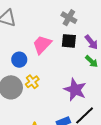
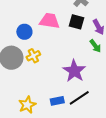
pink trapezoid: (42, 45) -> (50, 21), turned 45

